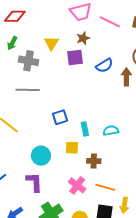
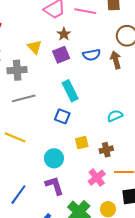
blue semicircle: (104, 66) -> (92, 55), turned 36
blue square: (60, 117) -> (62, 116), turned -35
cyan rectangle: (85, 129) -> (70, 91), moved, size x1.5
pink cross: (77, 185) -> (97, 178), turned 30

